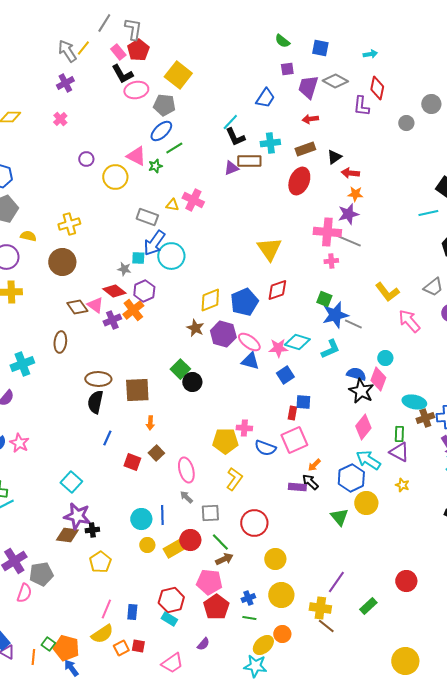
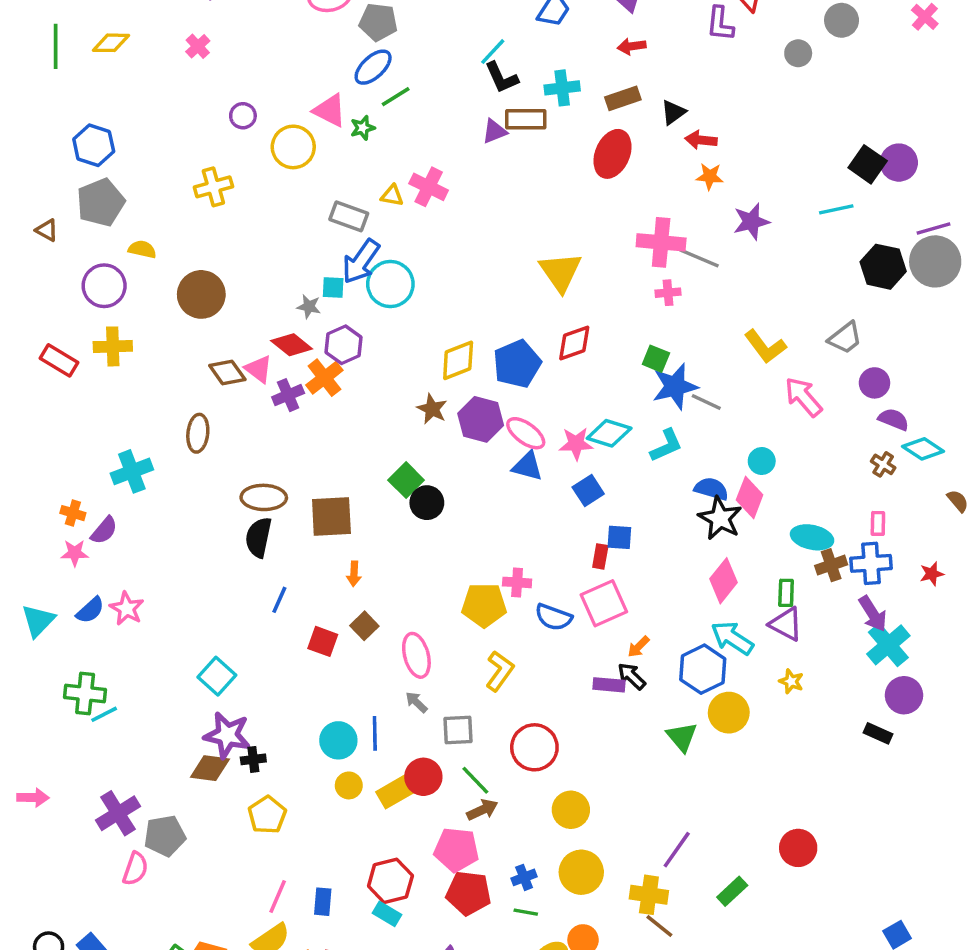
purple star: (348, 214) -> (751, 222), moved
yellow cross: (69, 224) -> (213, 187), moved
red pentagon: (216, 607) -> (468, 893), turned -30

